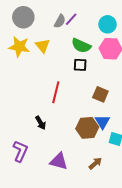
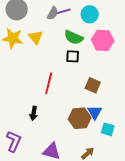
purple line: (71, 19) -> (64, 11), turned 32
cyan circle: (108, 24) -> (90, 14), moved
black arrow: (41, 123) -> (34, 113), turned 40

